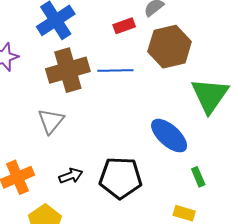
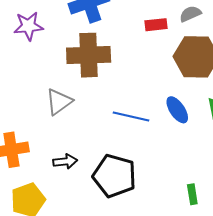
blue line: (115, 70) -> (131, 116), moved
blue ellipse: (169, 136) -> (177, 110), moved, size x0.7

